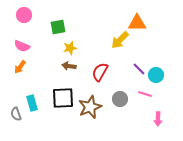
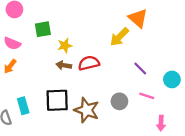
orange triangle: (137, 23) -> (138, 18), turned 42
green square: (58, 27) -> (43, 29), moved
red semicircle: (100, 72) -> (89, 63), moved, turned 48
cyan circle: (156, 75) -> (172, 79), moved
brown star: (90, 107) -> (87, 110), turned -30

